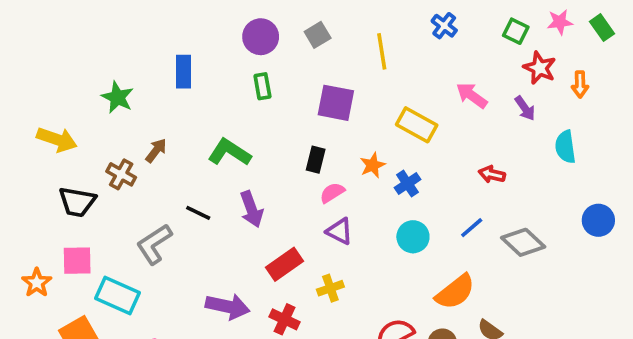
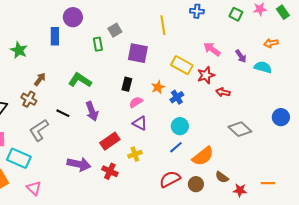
blue cross: (444, 26) -> (197, 11), turned -32
gray square: (318, 35) -> (115, 30), moved
purple circle: (261, 37) -> (73, 17), moved
red star: (540, 68) -> (206, 75), moved, turned 30
orange arrow: (580, 84) -> (271, 43), turned 80
cyan semicircle: (565, 147) -> (263, 67), moved, turned 114
brown cross: (121, 174) -> (29, 99), moved
blue line: (472, 228) -> (176, 147), moved

